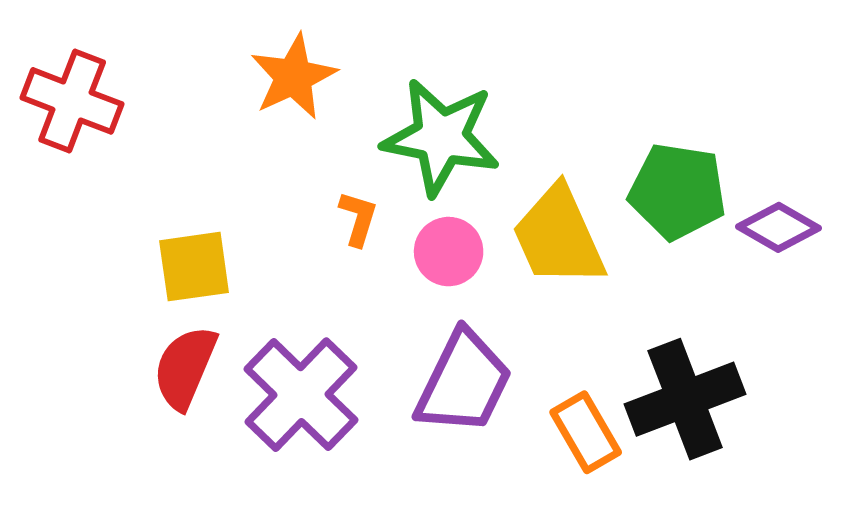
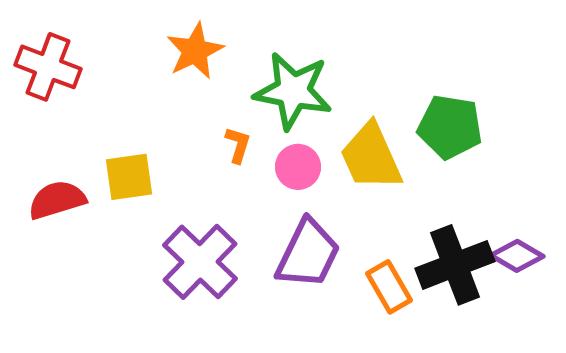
purple diamond: (778, 227) -> (517, 256), moved
red semicircle: (185, 367) -> (57, 200), moved, turned 50

